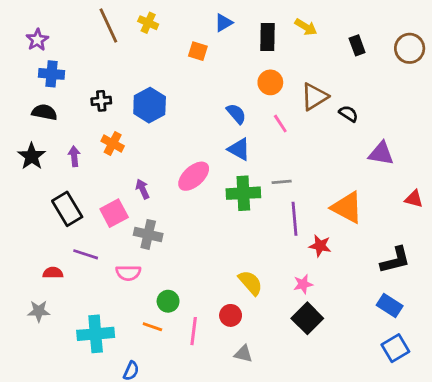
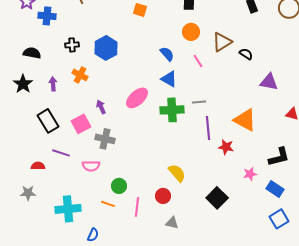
blue cross: (52, 74) -> (47, 16), moved
pink star: (303, 284) -> (250, 174), moved

